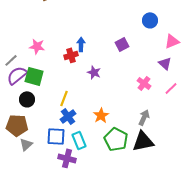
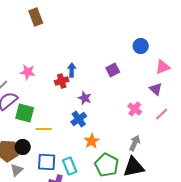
green square: (34, 76) -> (25, 113), moved
yellow line: (64, 98) -> (44, 129), moved, turned 70
black circle: (27, 99) -> (23, 147), moved
blue cross: (68, 116) -> (79, 119), moved

